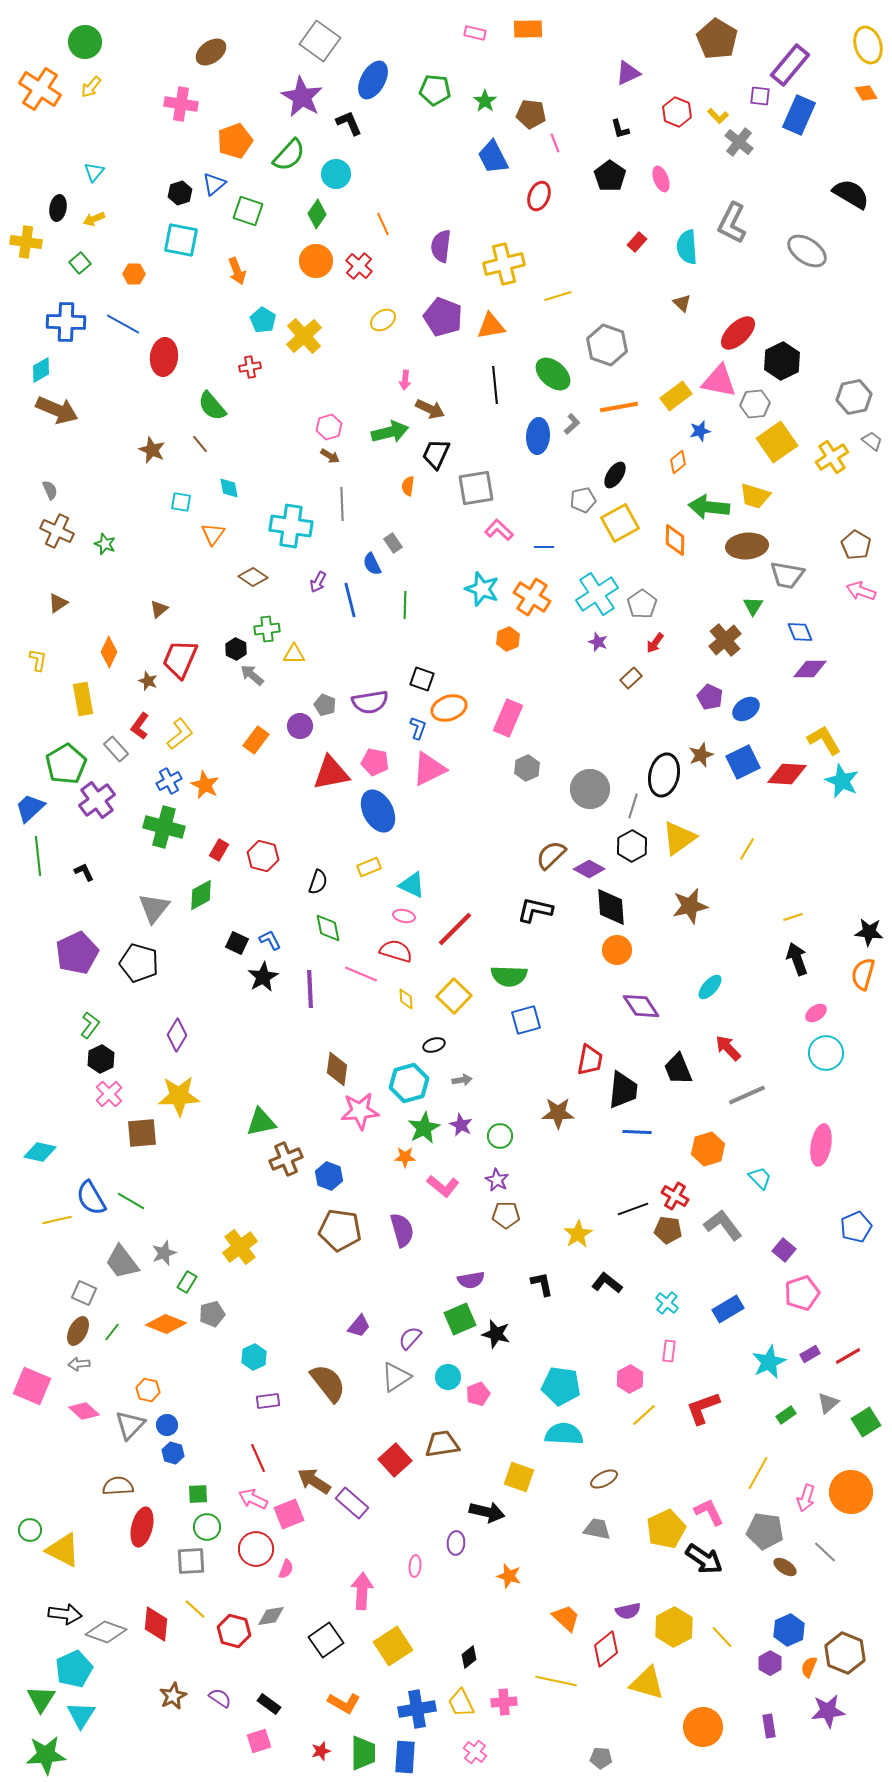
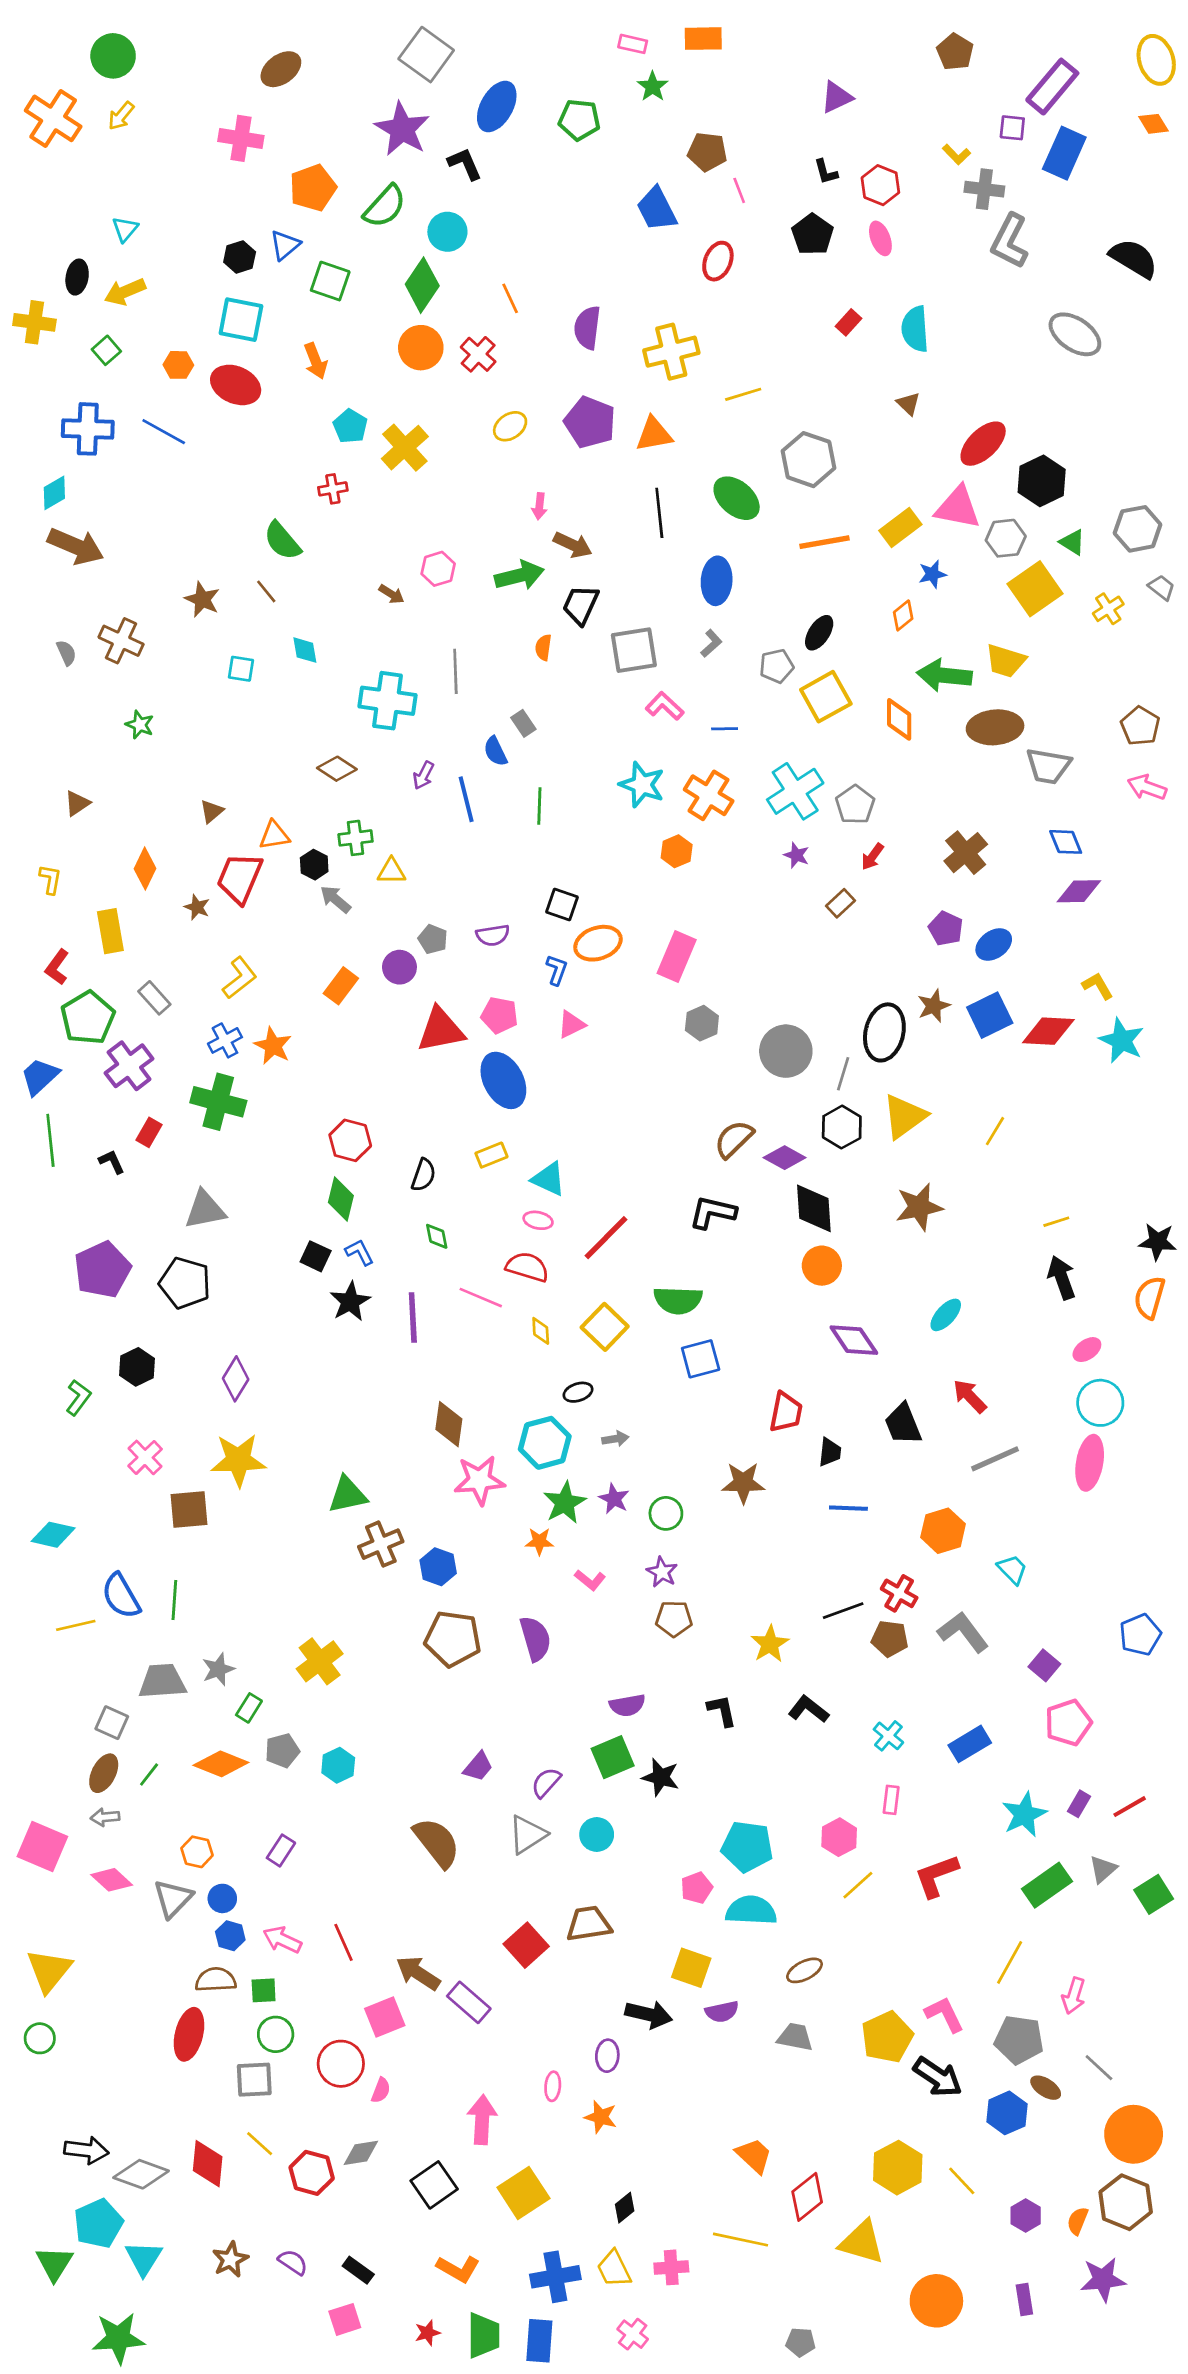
brown pentagon: (717, 39) -> (955, 52), size x0.7
green star: (485, 101) -> (653, 87), moved
red hexagon: (677, 112) -> (880, 185), moved
gray cross: (739, 142) -> (984, 189), turned -32
green diamond: (317, 214) -> (422, 285), size x1.4
yellow arrow: (94, 219) -> (125, 292), size x1.4
gray L-shape: (732, 223) -> (1010, 241), moved
red ellipse: (164, 357) -> (236, 385), moved, turned -72
gray L-shape: (572, 424) -> (711, 643), moved
brown arrow: (330, 456) -> (391, 594), moved
yellow cross: (832, 457) -> (1108, 609), size x0.7
brown cross: (57, 531) -> (121, 641), moved
orange triangle: (213, 534) -> (274, 835), moved, turned 45
green triangle: (753, 606) -> (1072, 542), moved, turned -30
purple semicircle: (370, 702) -> (493, 935), size x0.7
red L-shape: (140, 726) -> (57, 967), moved
yellow L-shape: (824, 740) -> (1098, 986), size x0.7
pink triangle: (429, 769) -> (571, 1024), size x0.6
red rectangle: (219, 850) -> (149, 1132), moved
green diamond: (201, 895) -> (341, 1199), moved, turned -48
gray triangle: (154, 908) -> (205, 1210), turned 40
green diamond: (328, 928) -> (437, 1236), size x0.7
green L-shape: (90, 1025) -> (78, 1398), moved
black hexagon: (101, 1059) -> (137, 1367), moved
black trapezoid: (623, 1090) -> (830, 1452), size x0.6
pink ellipse: (821, 1145) -> (1090, 1463), moved
pink L-shape: (443, 1186) -> (590, 1580), size x0.7
green line: (131, 1201) -> (174, 1600), turned 64
gray trapezoid: (122, 1262) -> (162, 1681), turned 123
purple rectangle: (810, 1354) -> (1079, 1804), turned -30
cyan hexagon: (254, 1357) -> (338, 1765), moved
pink pentagon: (478, 1394) -> (697, 1888), moved
purple rectangle: (268, 1401) -> (281, 1850), moved, turned -50
green rectangle: (786, 1415) -> (1047, 1885), size x1.8
brown semicircle: (118, 1486) -> (216, 1980), moved
orange circle: (851, 1492) -> (1134, 2134), moved
pink arrow: (253, 1499) -> (282, 1940), moved
yellow triangle: (63, 1550) -> (49, 1970), moved, turned 42
orange star: (509, 1576) -> (601, 2117), moved
purple semicircle: (628, 1611) -> (722, 2012), moved
blue hexagon: (789, 1630) -> (1007, 2113), moved
cyan triangle: (81, 1715) -> (144, 2258), moved
green star: (46, 1755) -> (118, 2338), moved

